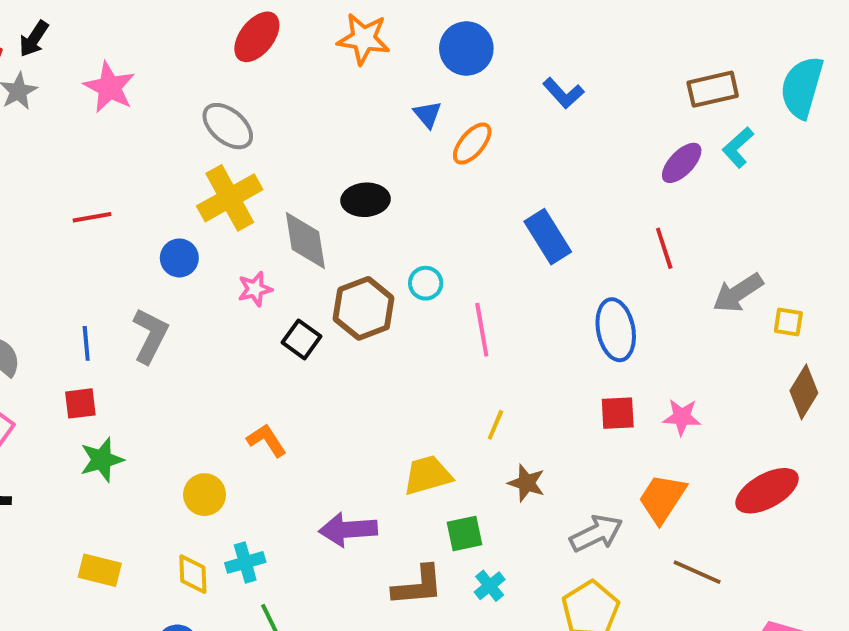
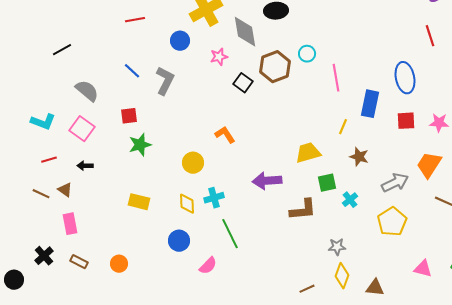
blue rectangle: (548, 237) -> (370, 104), moved, turned 44
blue line: (86, 343) -> (132, 71), moved, turned -42
cyan cross: (490, 586) -> (350, 200), moved

